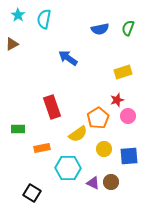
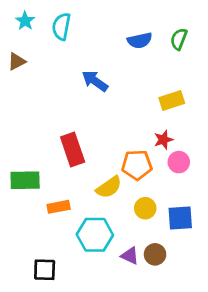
orange pentagon: (98, 118) -> (137, 165), turned 30
green rectangle: (18, 129) -> (25, 180), size x1.5
black square: (32, 193) -> (45, 270), turned -30

